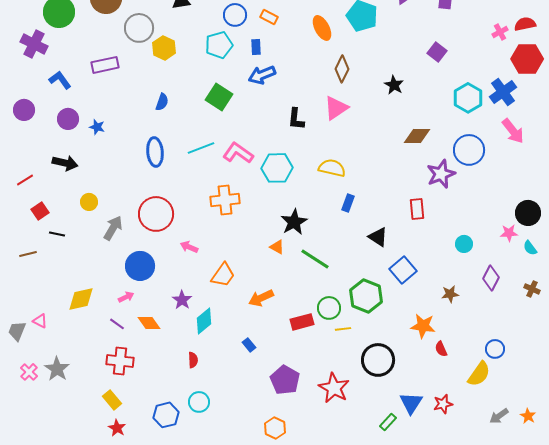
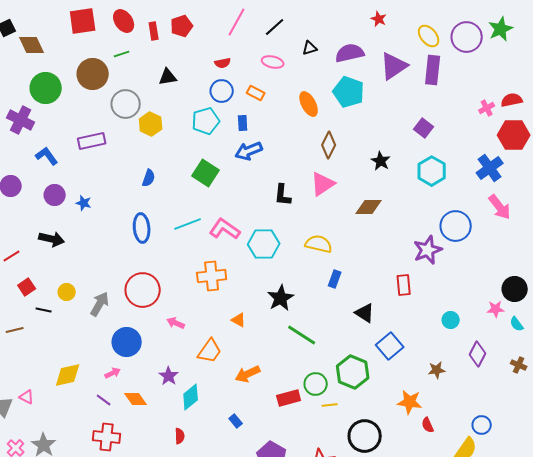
cyan hexagon: (468, 98) -> (432, 171), moved
brown diamond: (417, 136) -> (369, 207), moved
yellow circle: (89, 202) -> (67, 292), moved
orange triangle: (277, 247) -> (239, 320), moved

